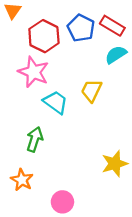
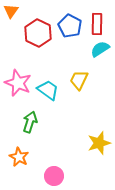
red rectangle: (112, 26) -> (97, 24), turned 60
pink star: (33, 72) -> (18, 83), moved

